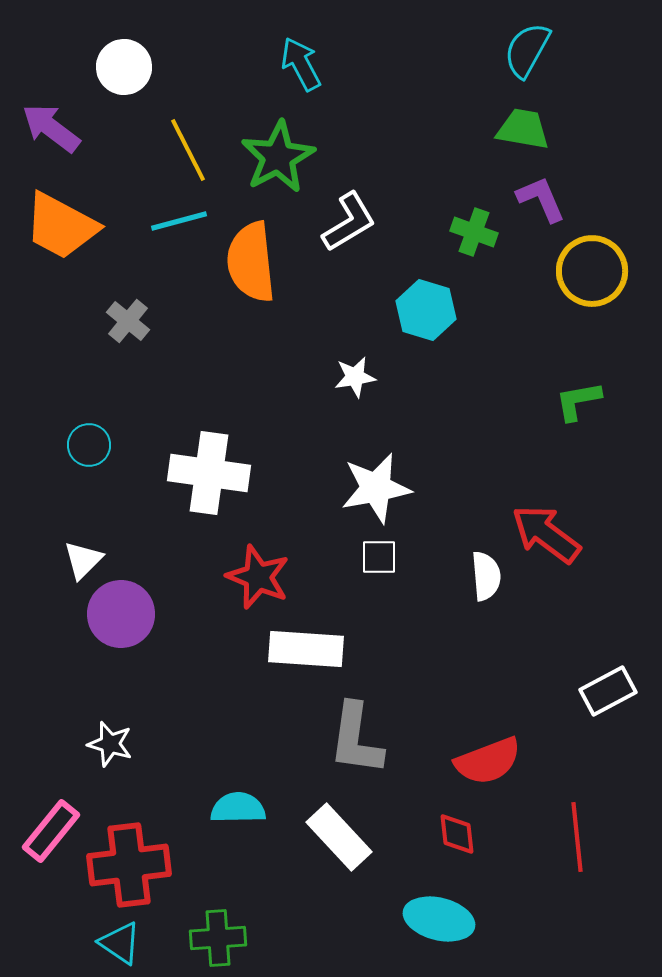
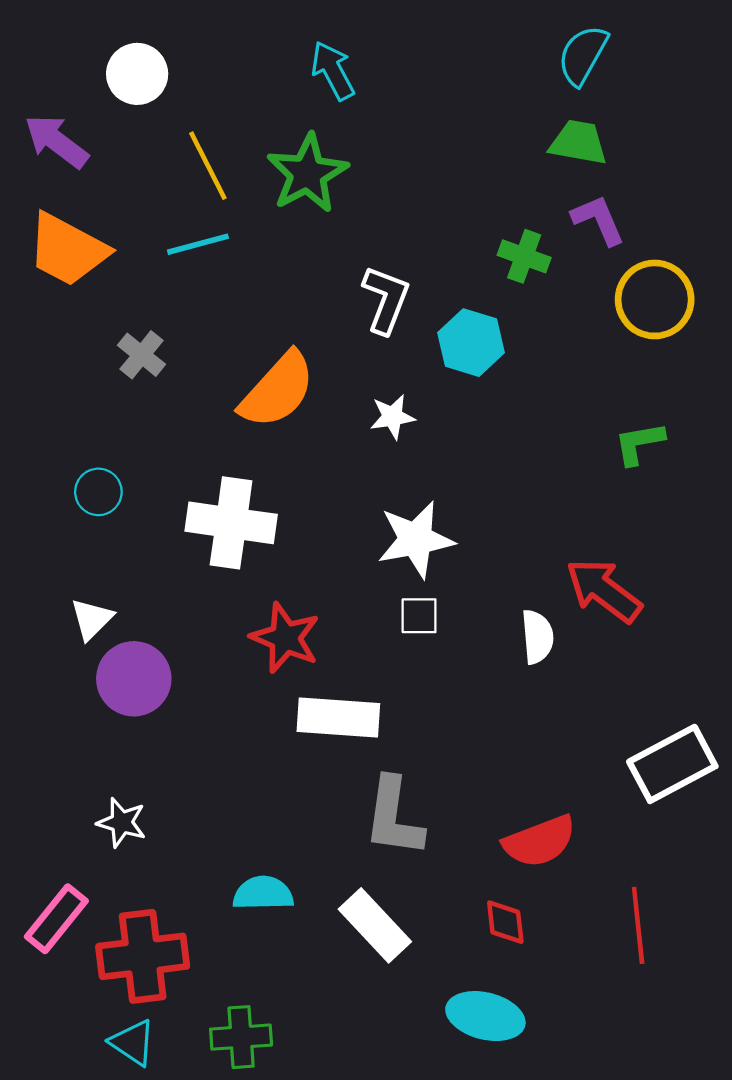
white L-shape: (349, 222) -> (386, 299), moved, turned -38
orange semicircle: (251, 262) -> (278, 390), moved, turned -132
white rectangle: (608, 691) -> (672, 764), size x1.4

